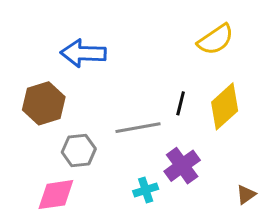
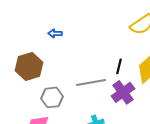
blue arrow: (83, 53) -> (55, 33), size x0.5
purple cross: (182, 166) -> (123, 92), moved

